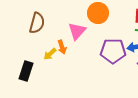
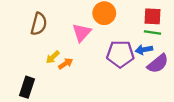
orange arrow: (62, 47) -> (66, 64), moved, turned -104
black rectangle: (26, 71) -> (27, 87), moved

